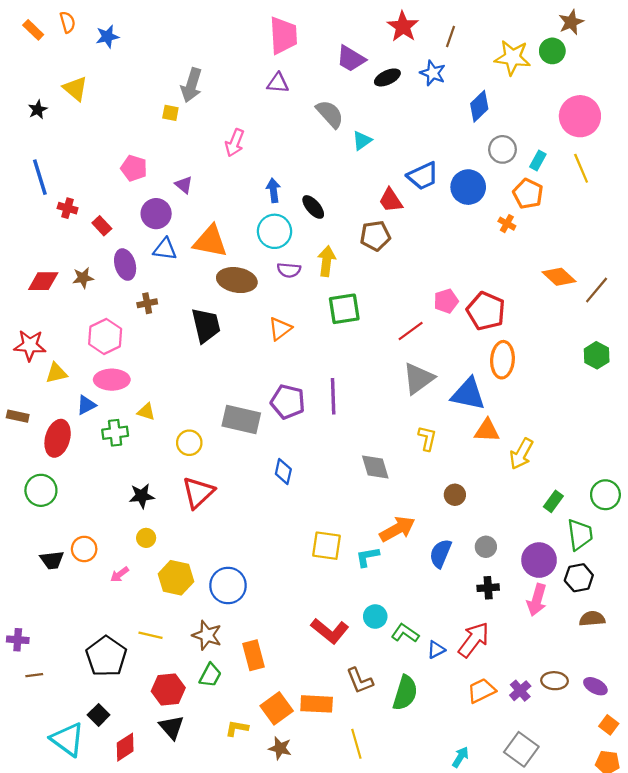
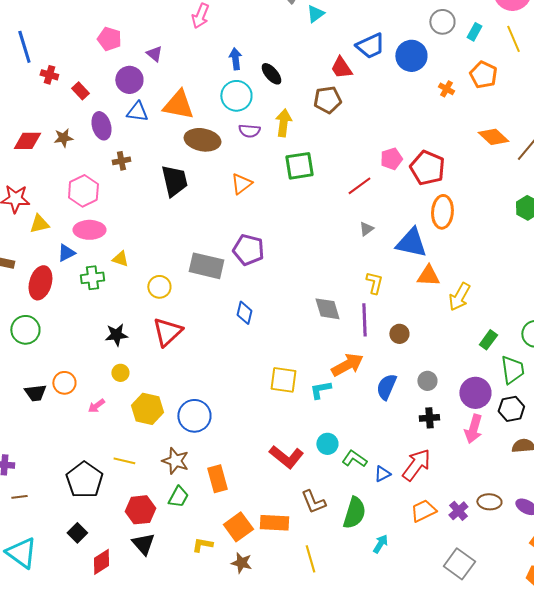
orange pentagon: (528, 194) -> (483, 75), moved
gray triangle: (418, 379) -> (366, 229), size x0.5
purple line: (333, 396) -> (364, 320), moved
cyan triangle: (68, 739) -> (21, 553), moved
cyan arrow: (460, 757) -> (380, 544), moved

